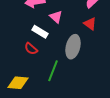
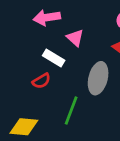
red semicircle: (31, 49) -> (41, 81), turned -72

